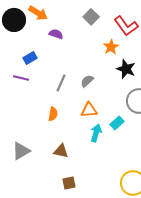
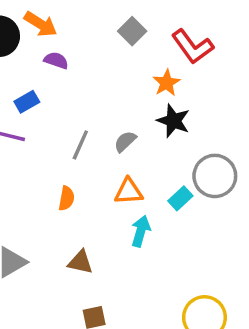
purple semicircle: (56, 34) -> (56, 60), moved
black star: (126, 69) -> (173, 121), moved
cyan rectangle: (117, 123) -> (180, 198), moved

